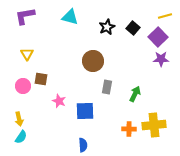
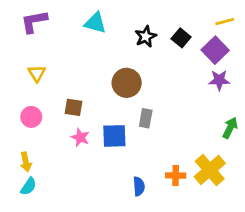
brown square: (41, 79) -> (73, 107), moved
green arrow: (135, 94) -> (230, 128), moved
blue square: (85, 111) -> (114, 136), moved
yellow cross: (154, 125) -> (210, 170), turned -35
blue semicircle: (83, 145) -> (139, 186), moved

